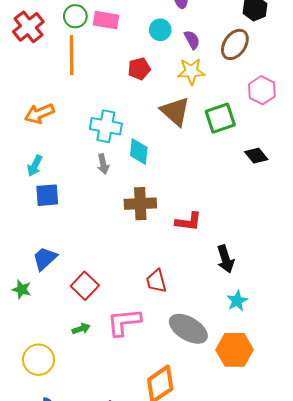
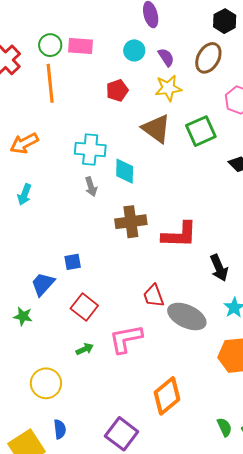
blue square: (47, 195) -> (73, 262), moved, size x0.7
red L-shape: (188, 222) -> (179, 235), size x1.4
gray ellipse: (188, 329) -> (187, 316), moved

